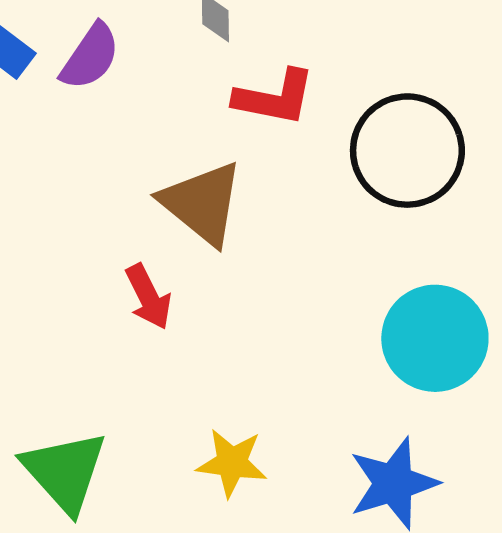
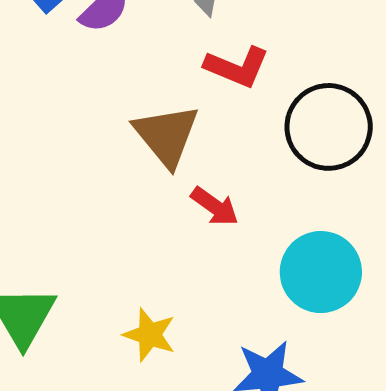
red arrow: (148, 297) -> (215, 206), moved, turned -39

